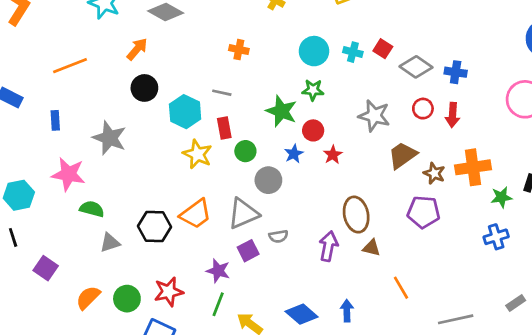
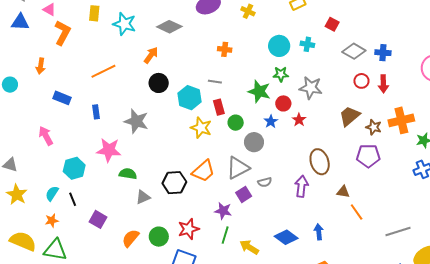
red square: (383, 49) -> (332, 24), moved
gray star: (374, 116) -> (311, 88), moved
brown triangle: (371, 248) -> (343, 192), moved

